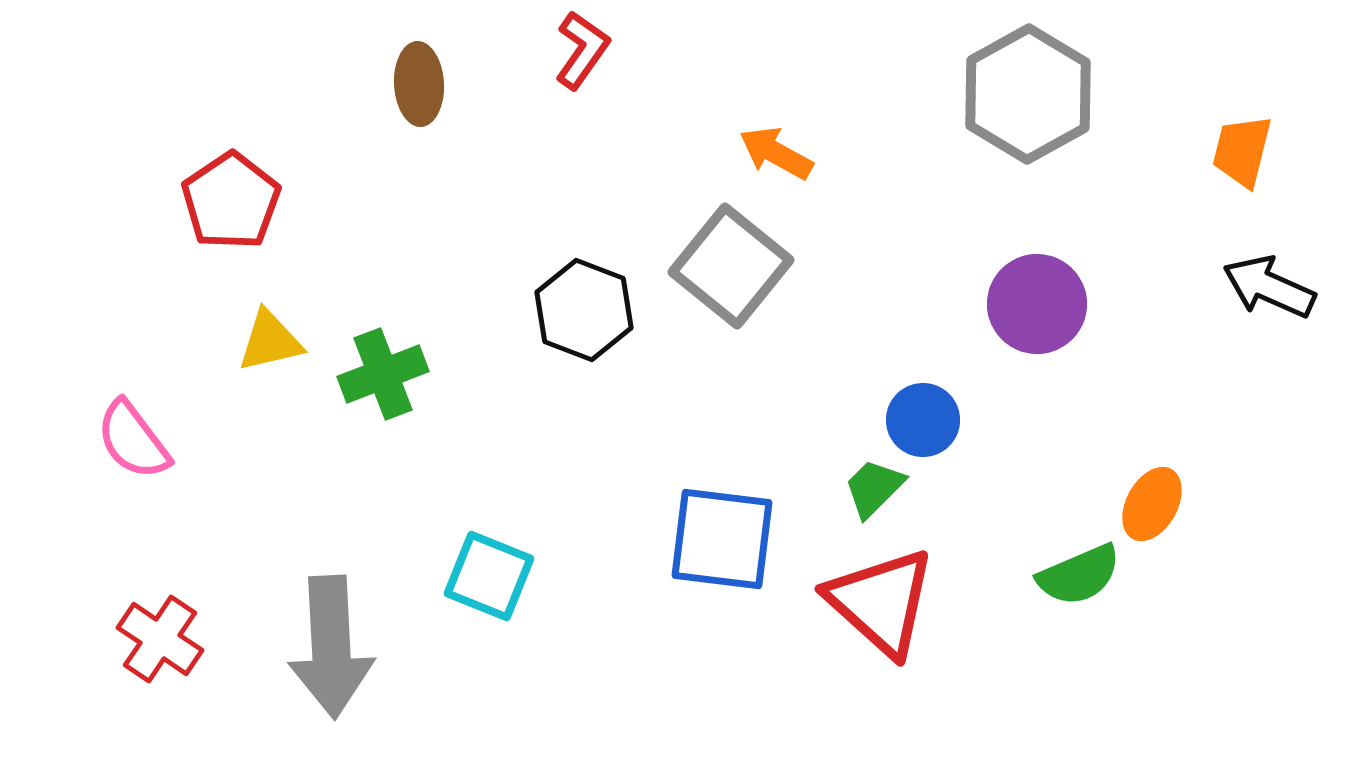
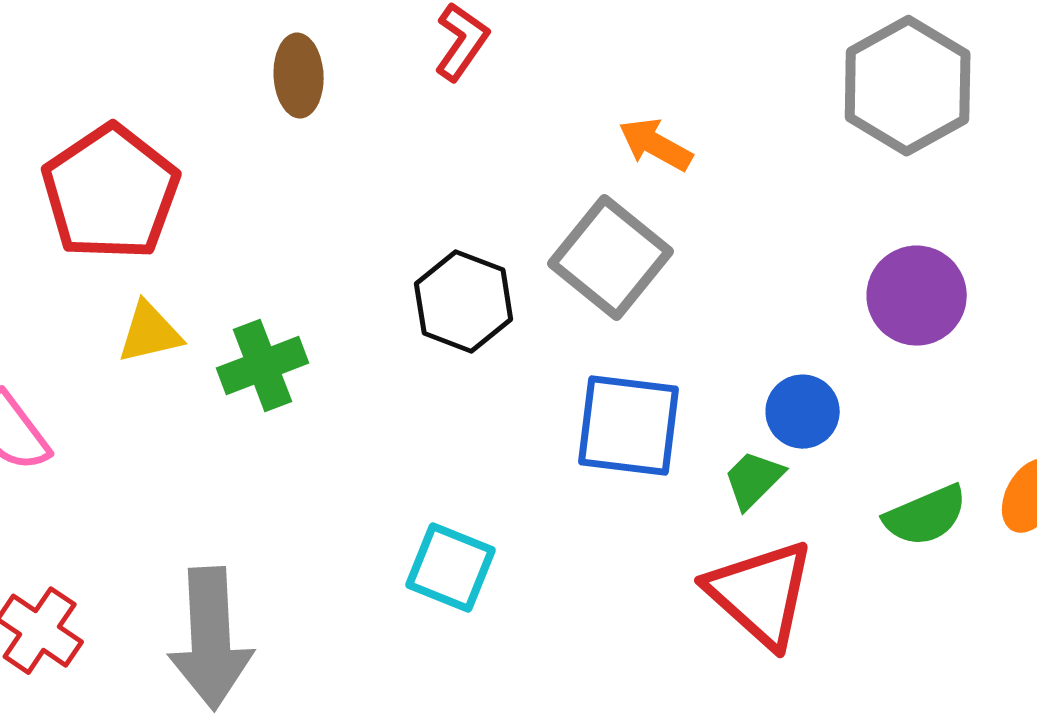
red pentagon: (231, 201) -> (111, 193), size x1.4
blue square: (722, 539) -> (629, 426), moved
green semicircle: (1079, 575) -> (926, 516), moved
cyan square: (489, 576) -> (451, 568), moved

